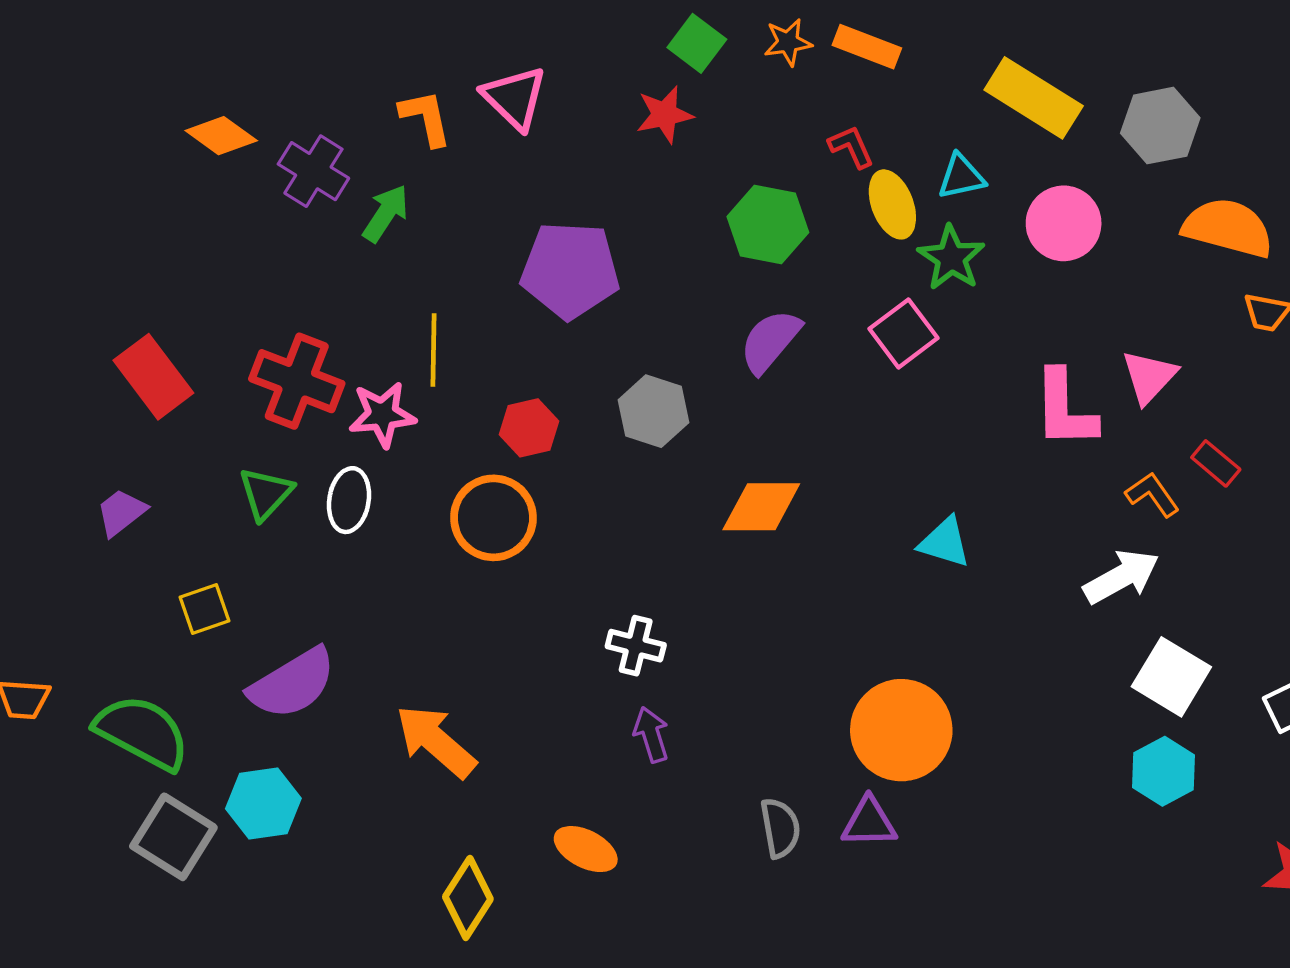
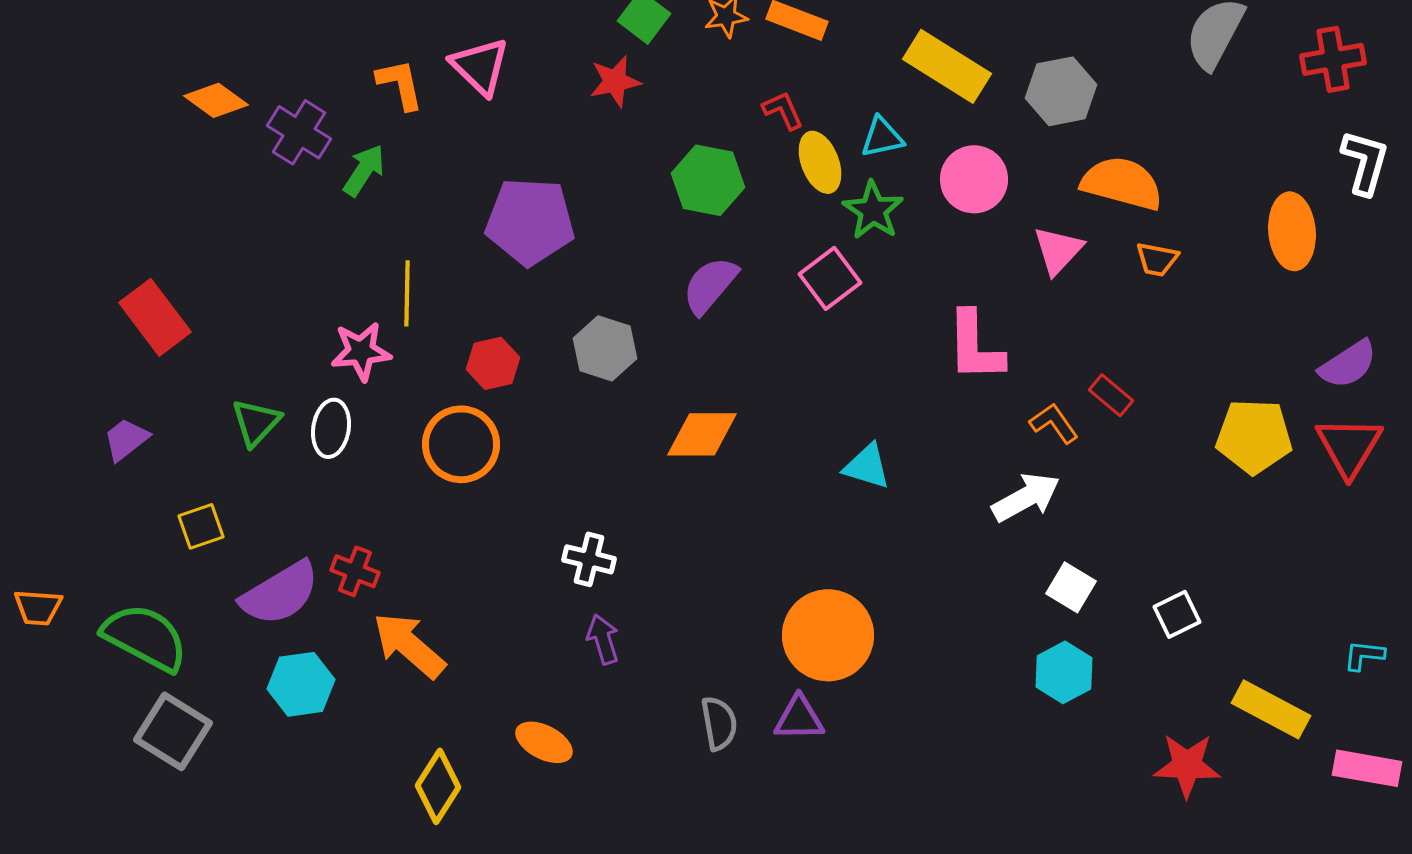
pink triangle: (1149, 377) -> (1058, 250), moved
red cross: (297, 381) -> (355, 571), moved, size x0.6
white square: (1171, 677) -> (1071, 587), size x0.7
cyan hexagon: (263, 803) -> (301, 684), moved

